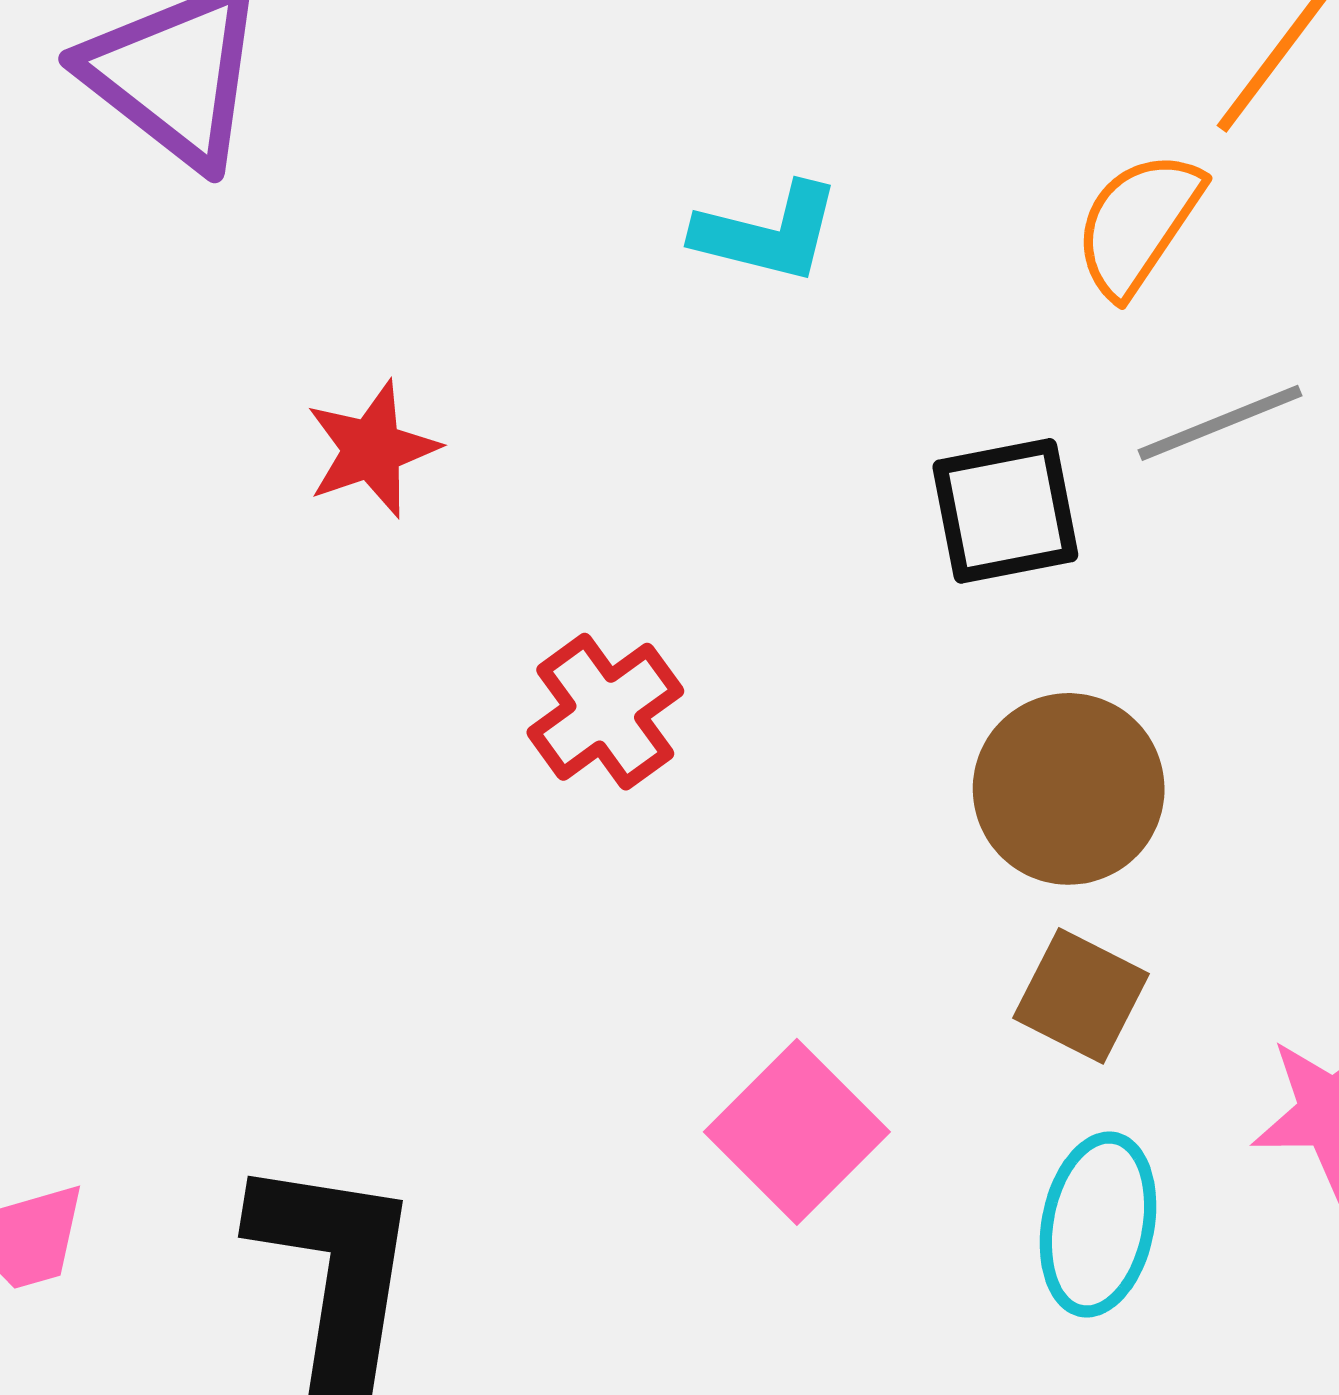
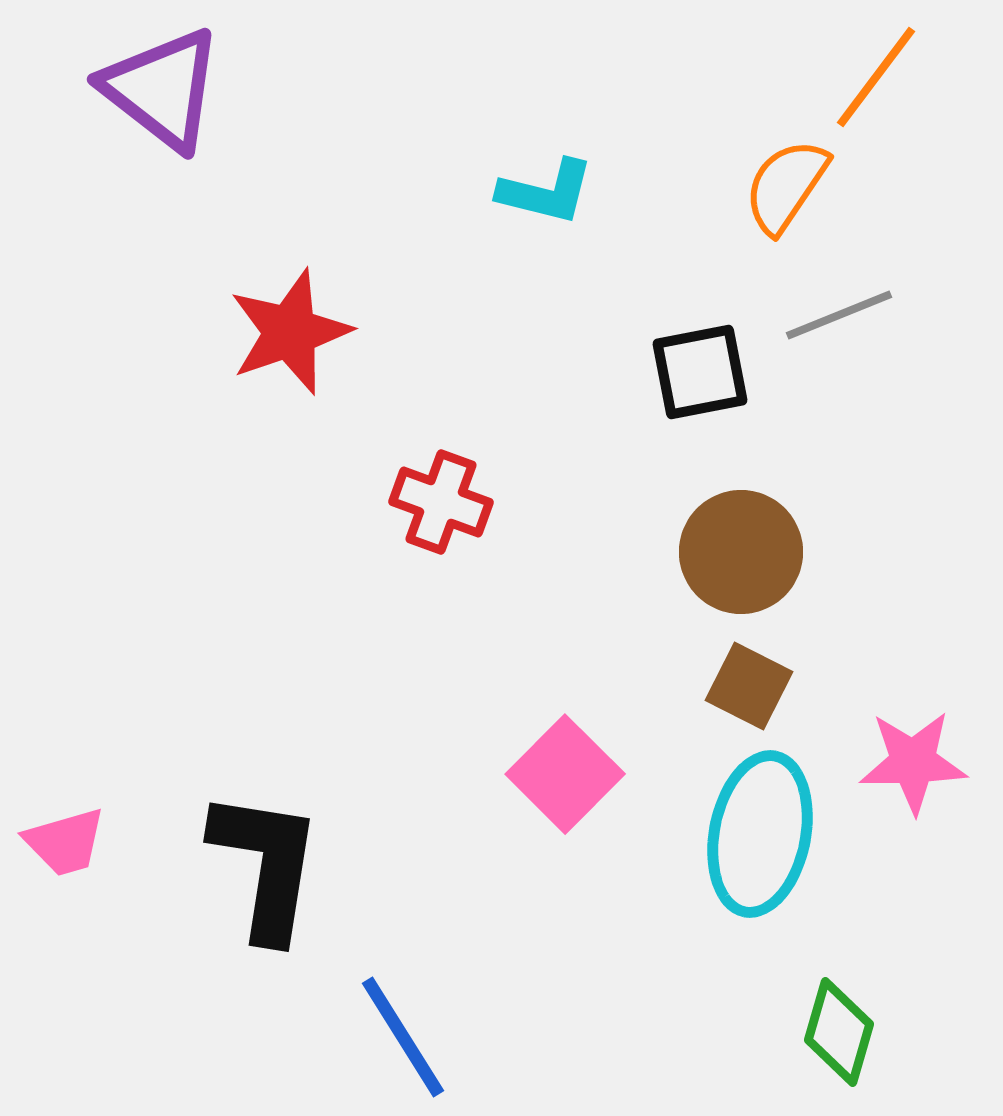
red star: (372, 449) -> (290, 332), size x1.4
red cross: (605, 712) -> (441, 502), turned -34
cyan ellipse: (1098, 1225) -> (760, 834), size x1.4

